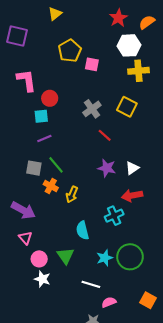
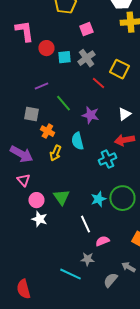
pink square: (92, 64) -> (86, 29), moved, turned -32
yellow square: (127, 107) -> (119, 69), moved
cyan square: (41, 116) -> (64, 57), moved
green line: (56, 165) -> (63, 103), moved
purple star: (107, 168) -> (90, 115), moved
yellow arrow: (72, 194) -> (55, 153), moved
cyan semicircle: (82, 230) -> (77, 141), moved
white line: (91, 284) -> (85, 224), turned 48

